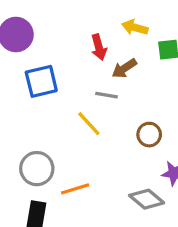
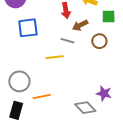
yellow line: (89, 124) -> (55, 57), turned -60
brown circle: (149, 135) -> (99, 41), moved

